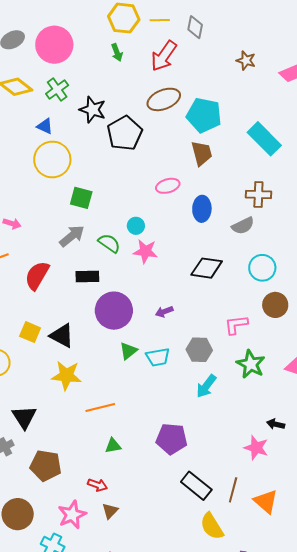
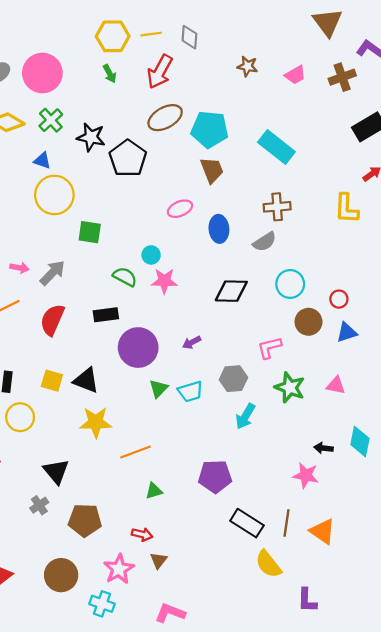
gray arrow: (72, 236) -> (52, 273), moved

